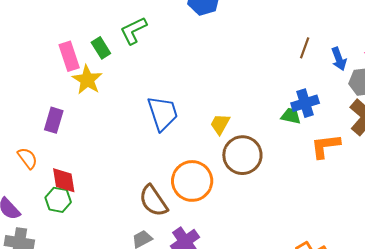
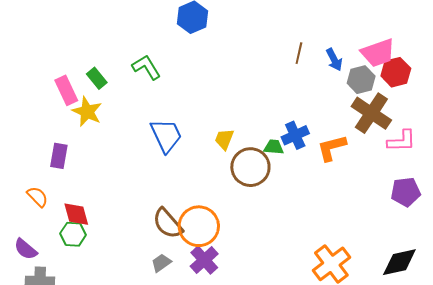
green L-shape: (133, 31) -> (146, 67), moved, turned 92
blue cross: (305, 103) -> (295, 135), moved
green trapezoid: (291, 116) -> (274, 147), moved
orange circle: (192, 181) -> (199, 226), moved

